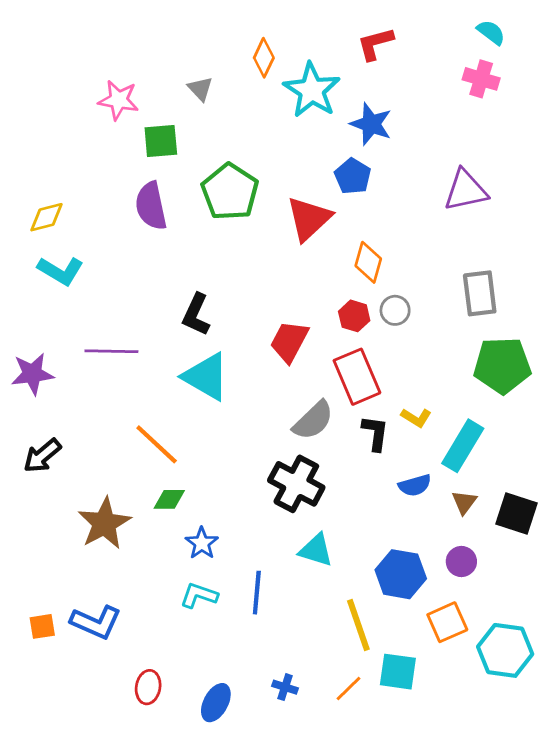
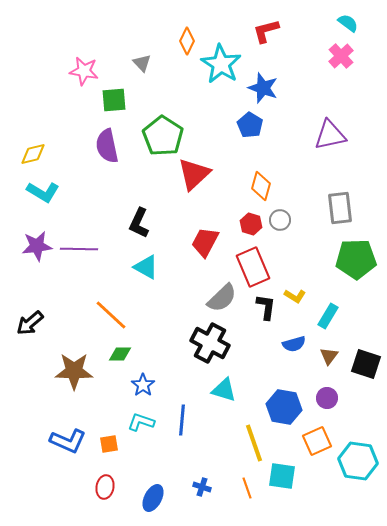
pink cross: (481, 79) -> (341, 56), turned 30
red triangle: (309, 219) -> (194, 174), moved
purple star: (32, 374) -> (37, 246), moved
cyan triangle: (206, 377) -> (146, 267), size x0.7
cyan rectangle: (463, 446) -> (328, 316), size x0.7
brown star: (104, 523) -> (74, 371), turned 30
orange square: (42, 626) -> (109, 444), moved
orange line: (348, 688) -> (247, 488), turned -65

